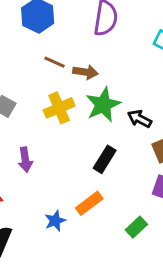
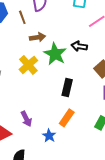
brown line: (55, 62) -> (22, 17), moved, turned 64
black arrow: (140, 119) -> (79, 46), moved
purple arrow: (25, 160) -> (26, 119), moved

